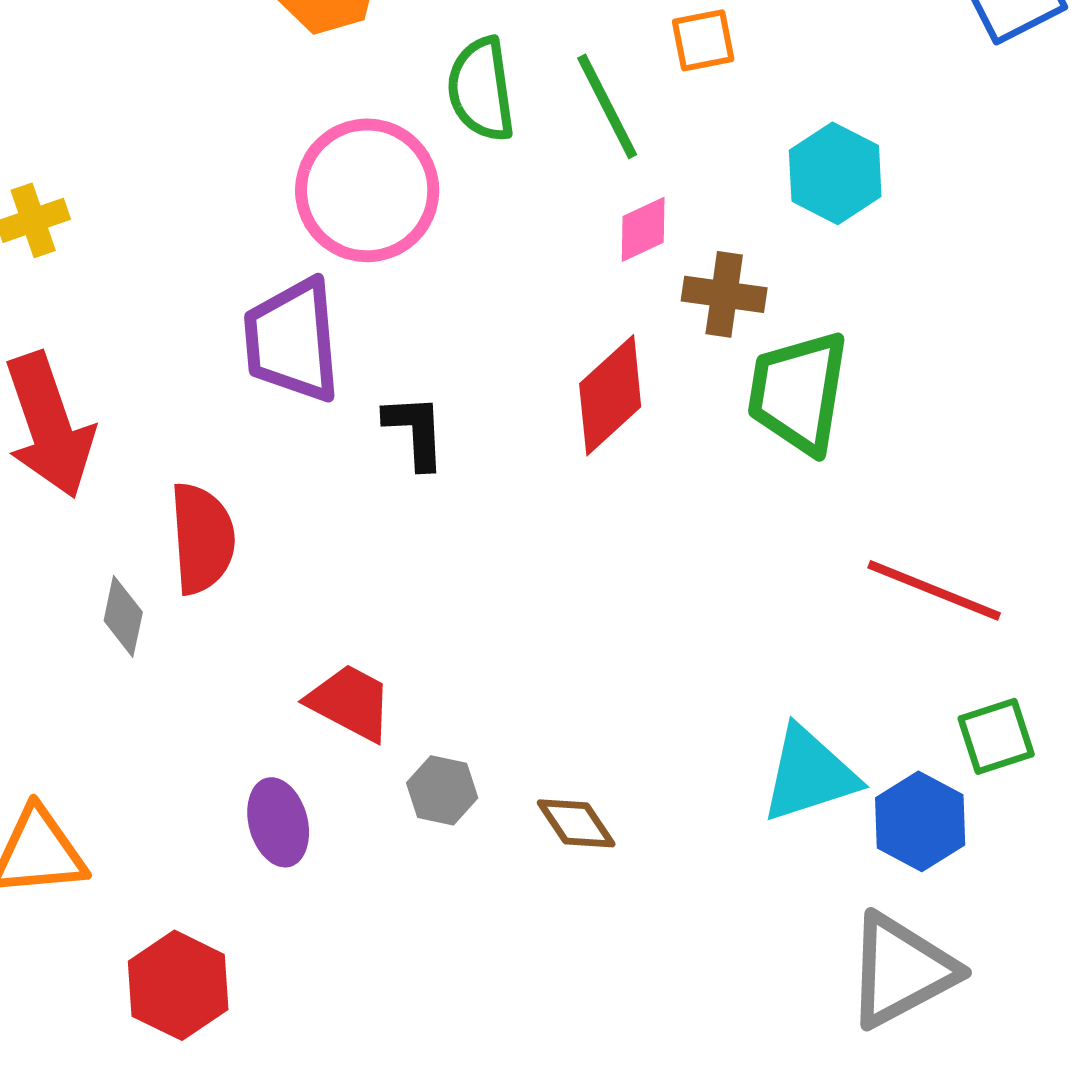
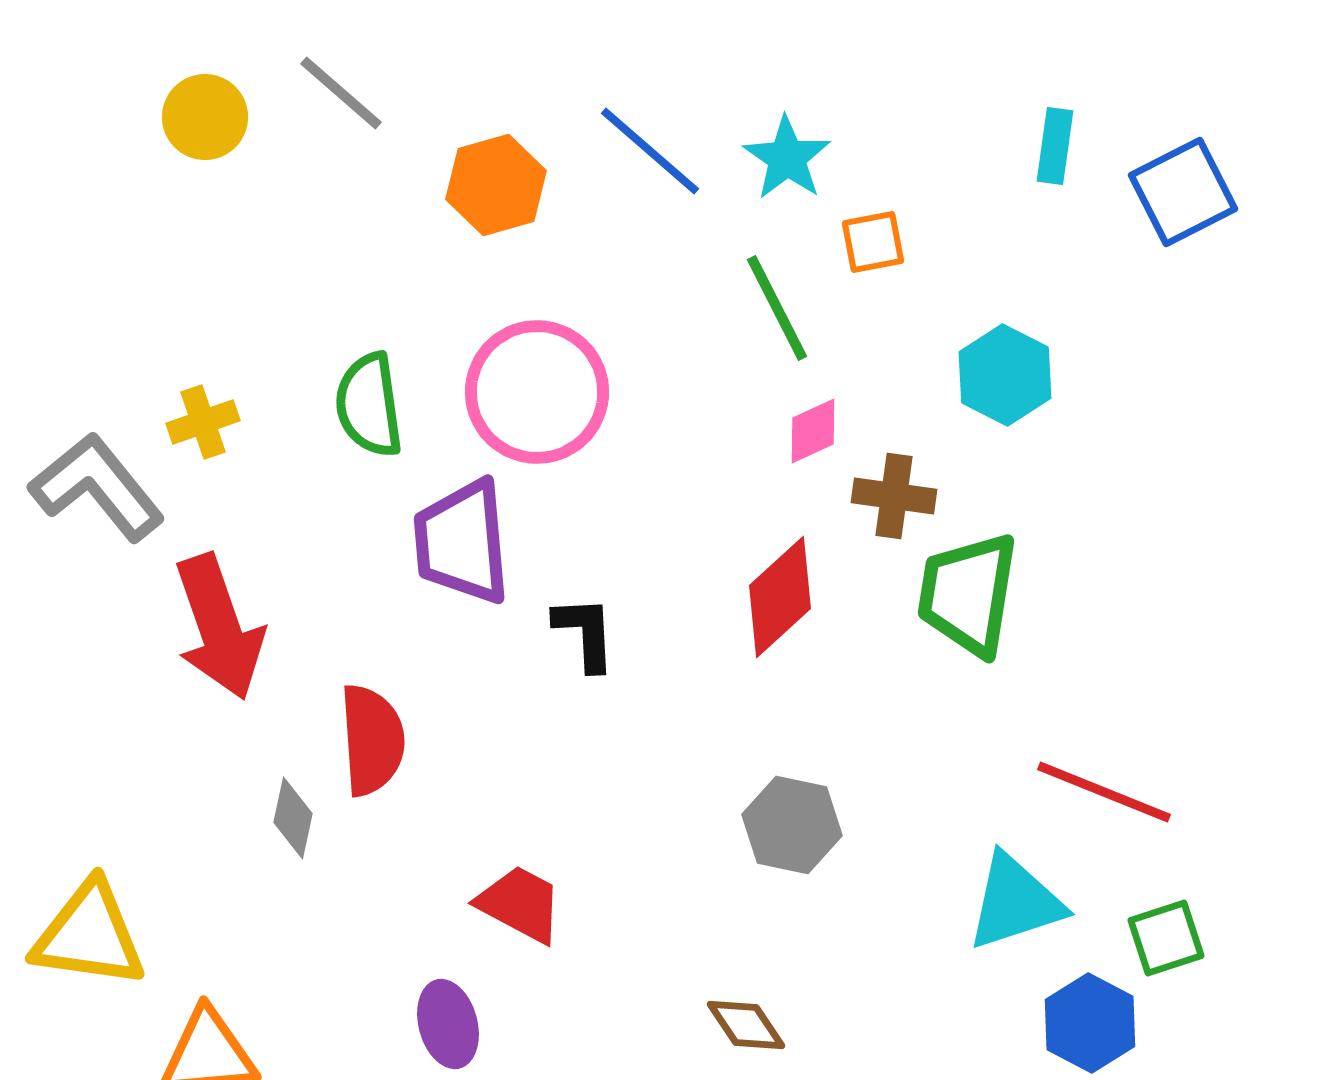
green semicircle: (481, 89) -> (369, 405), moved
cyan triangle: (809, 774) -> (1015, 902), moved
gray hexagon: (442, 790) -> (792, 825), moved, size x1.4

